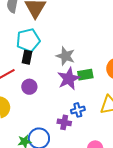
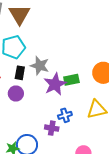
gray star: (65, 56) -> (40, 66), moved
black rectangle: (27, 57) -> (20, 73), moved

